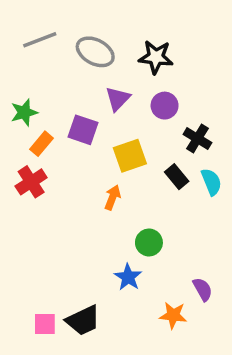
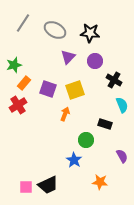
gray line: (40, 40) -> (23, 23), turned -36
purple square: (83, 130) -> (48, 89), moved
black rectangle: (177, 177) -> (105, 124), moved, turned -32
purple semicircle: (203, 289) -> (122, 156), moved

